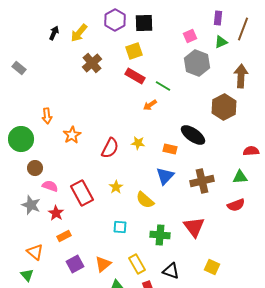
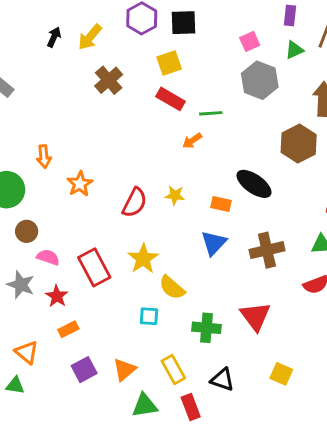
green line: (163, 86) -> (211, 113), turned -35
yellow star: (116, 187) -> (143, 259), size x1.5
yellow semicircle: (145, 200) -> (172, 288), moved
green triangle: (27, 275) -> (15, 385), turned -40

